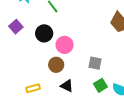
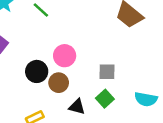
black circle: (44, 33) -> (37, 71), moved
green square: (100, 85) -> (105, 99), moved

